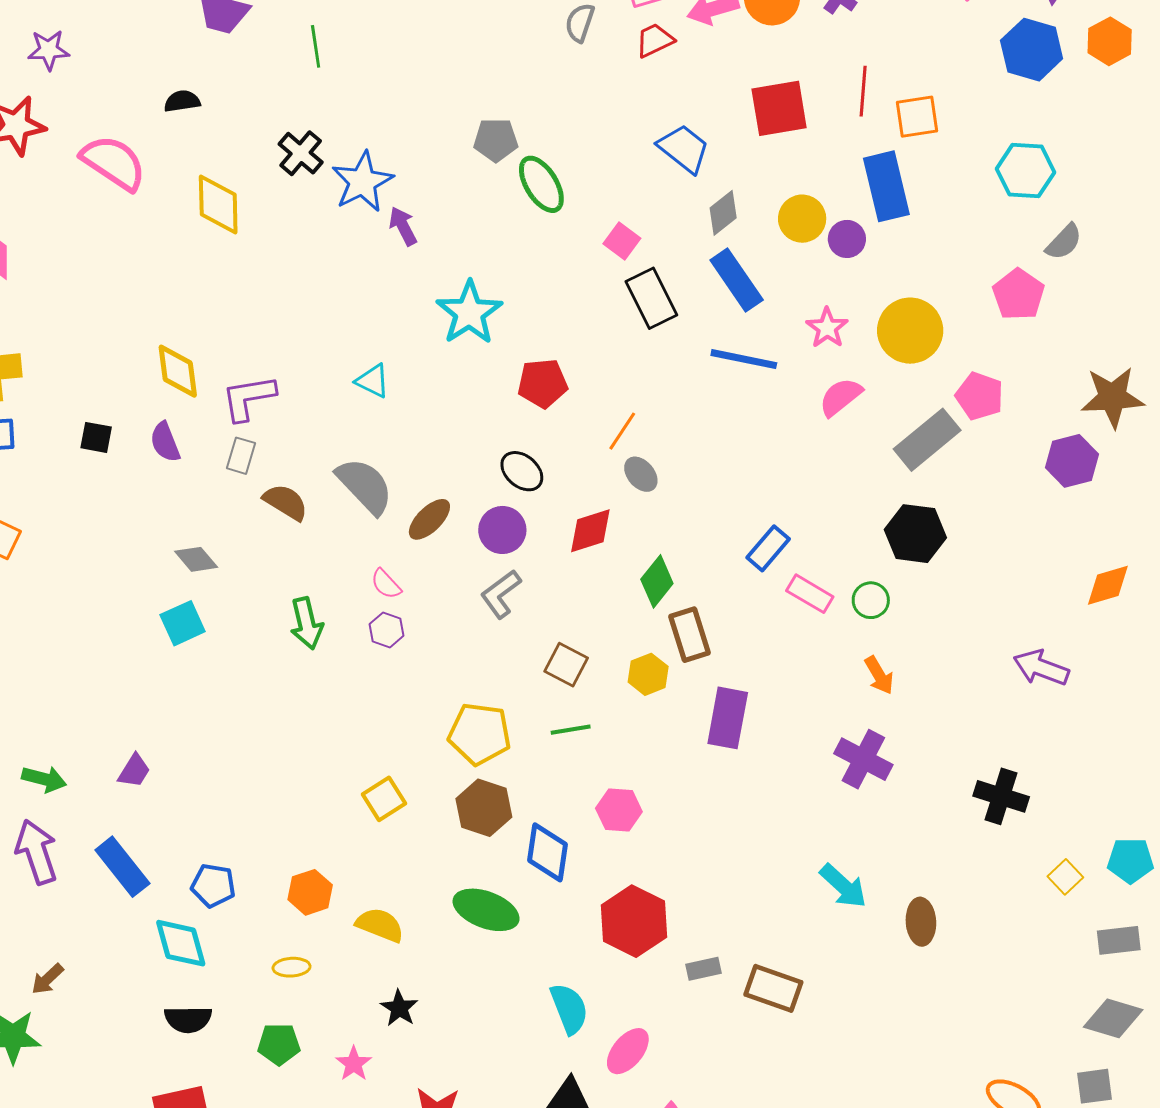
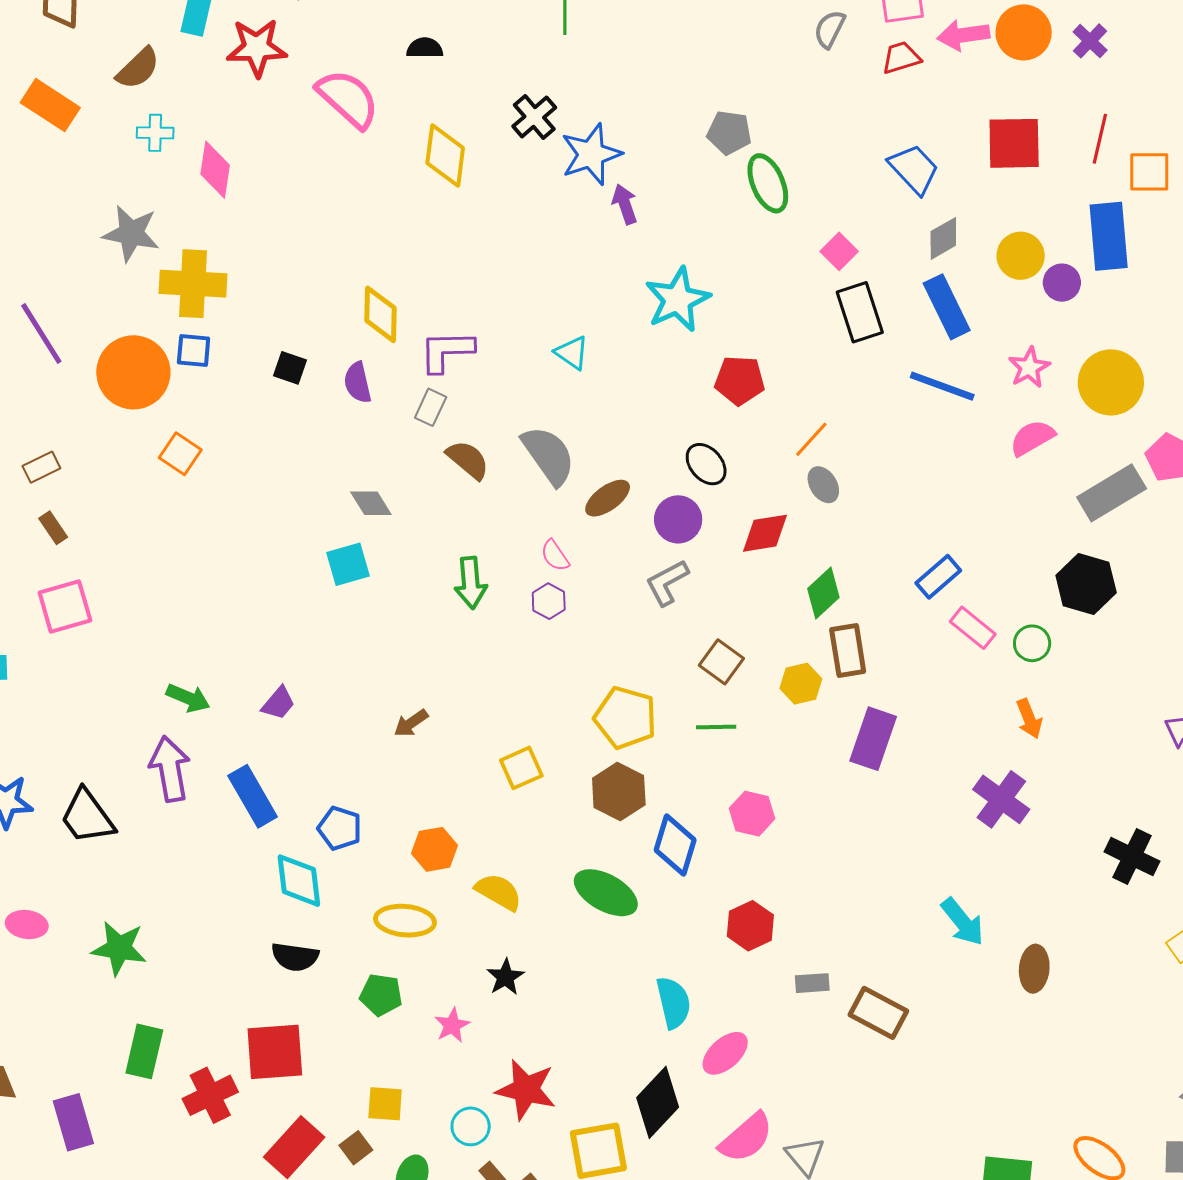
red hexagon: (634, 921) -> (750, 926), size x0.7
yellow ellipse: (292, 967) -> (405, 921), size x1.6
brown arrow: (47, 979) -> (411, 723), moved

